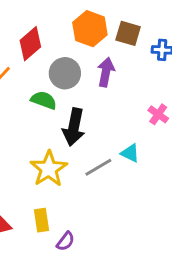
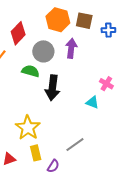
pink cross: (158, 114) -> (106, 84), moved
gray line: (98, 167) -> (75, 145), moved
yellow star: (49, 169) -> (28, 128), moved

